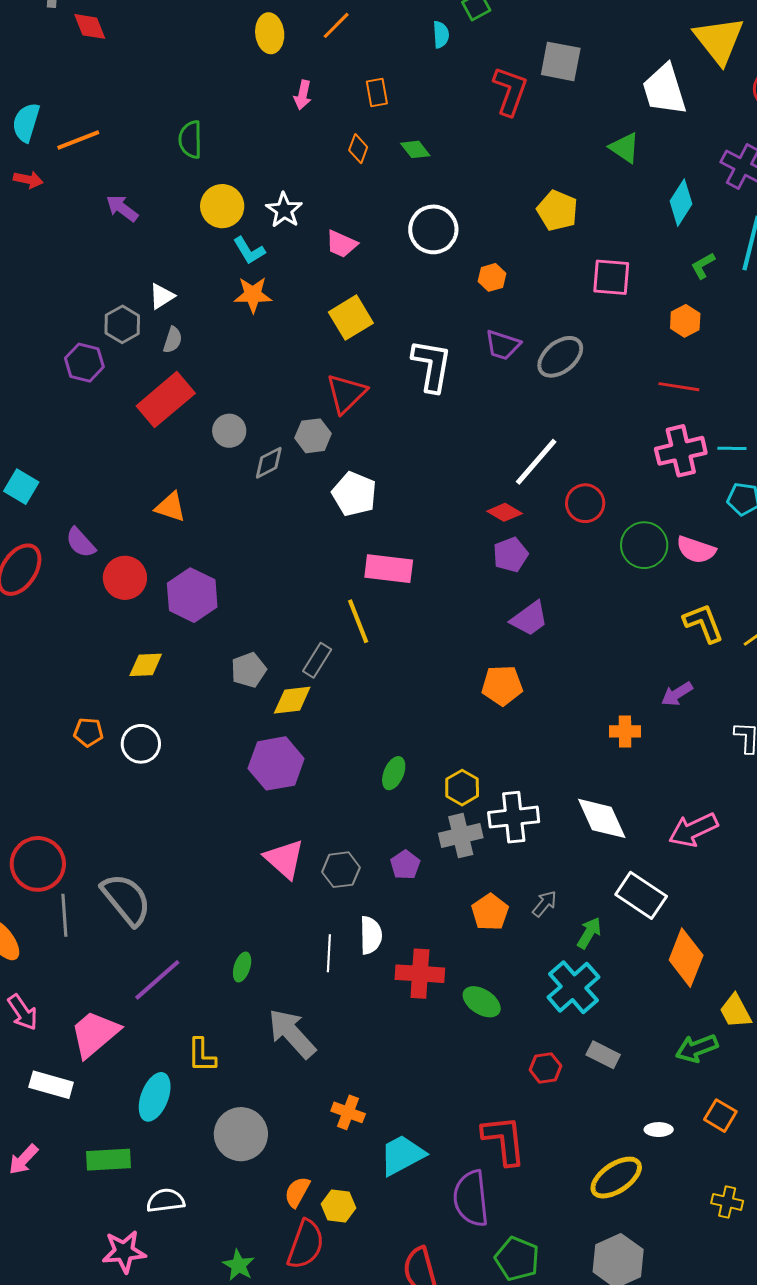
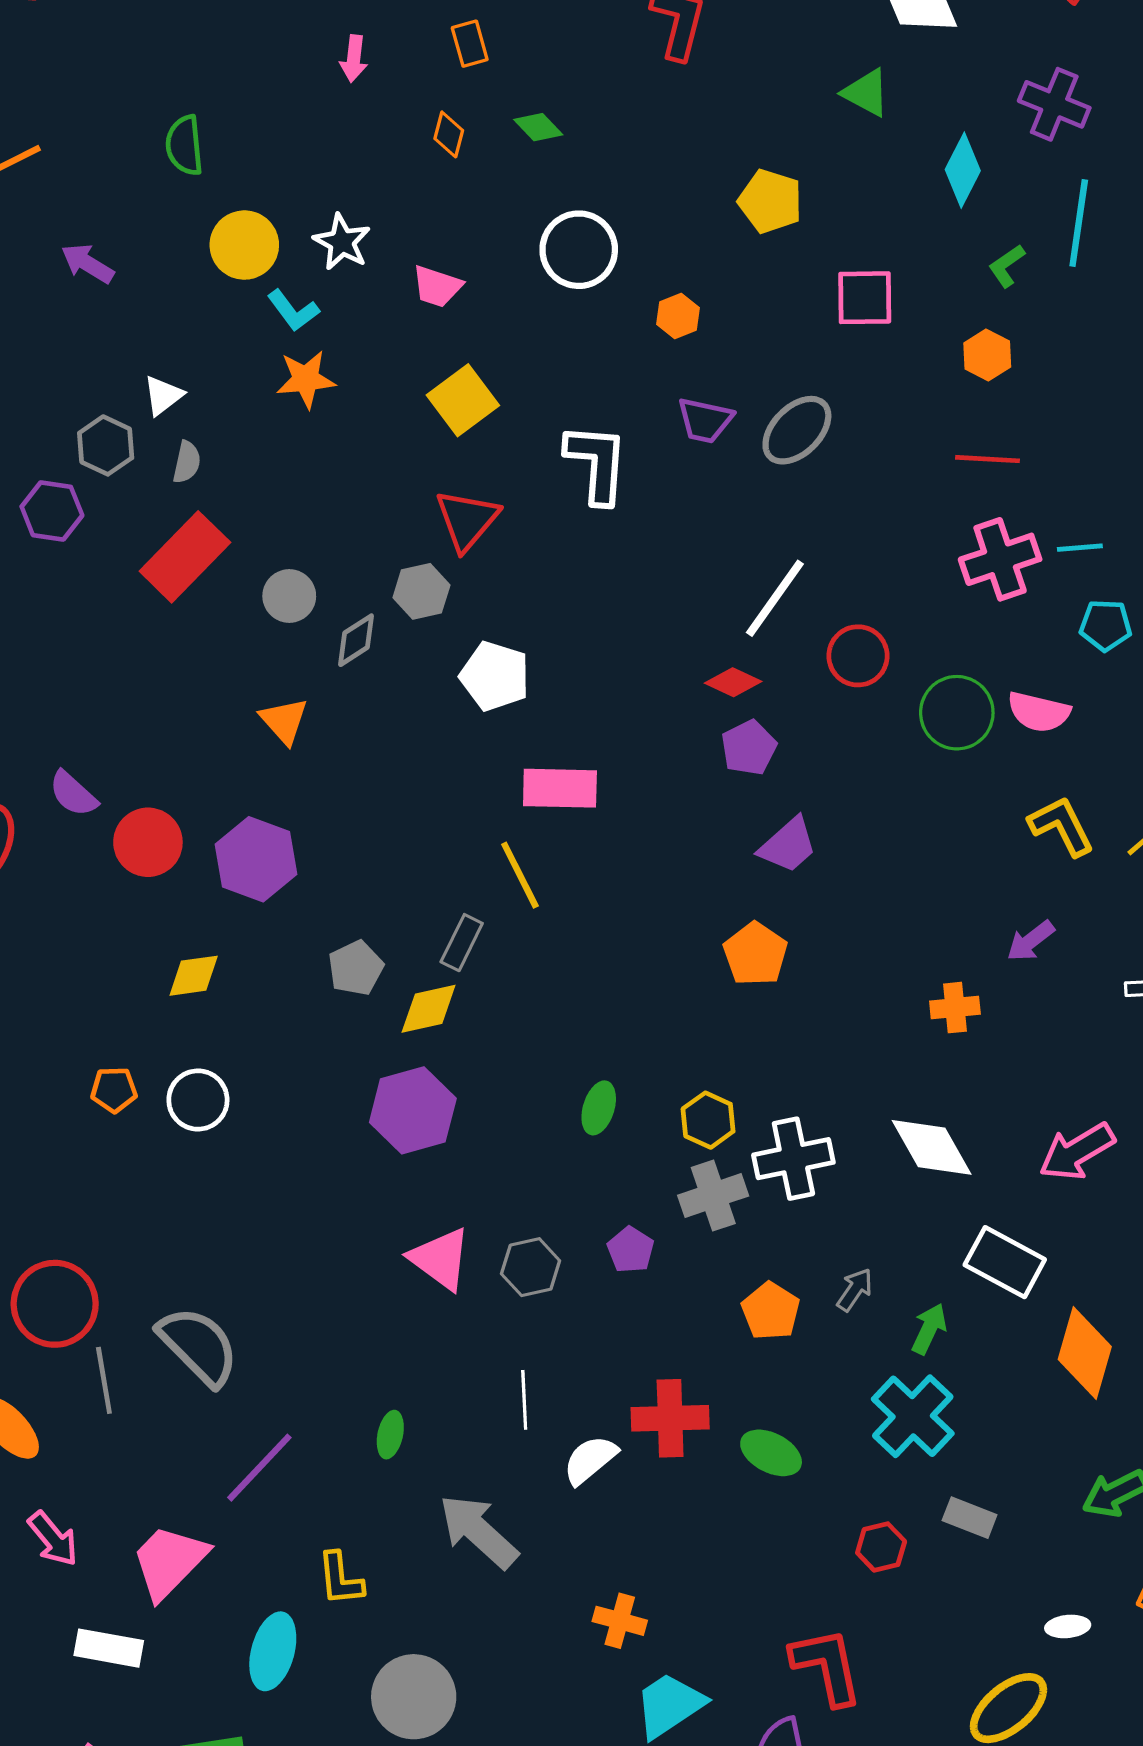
orange triangle: (170, 507) -> (284, 721), moved, turned 36
orange pentagon: (502, 685) -> (755, 954), turned -30
white semicircle: (371, 935) -> (590, 1460), moved, turned -123
orange cross: (348, 1112) -> (620, 1621), moved

